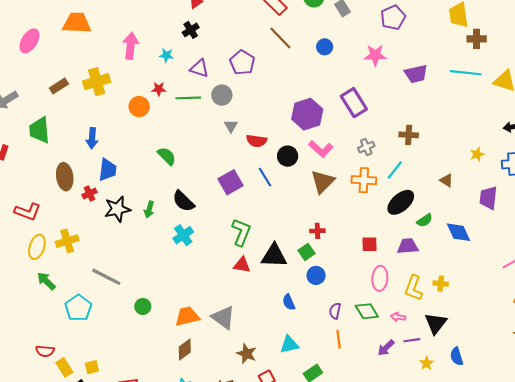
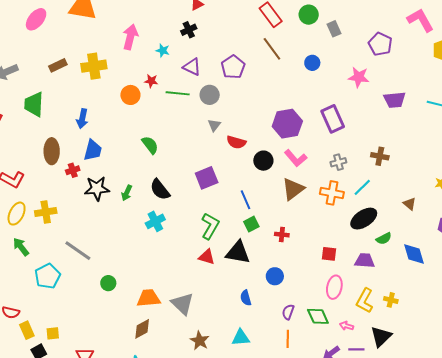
purple pentagon: (393, 18) -> (380, 44), turned -30
blue line: (265, 177) -> (246, 200), moved
green square: (307, 252) -> (251, 224), moved

